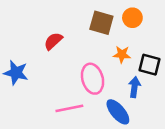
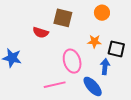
brown square: (101, 23) -> (63, 18), moved
red semicircle: (53, 41) -> (41, 32), turned -119

